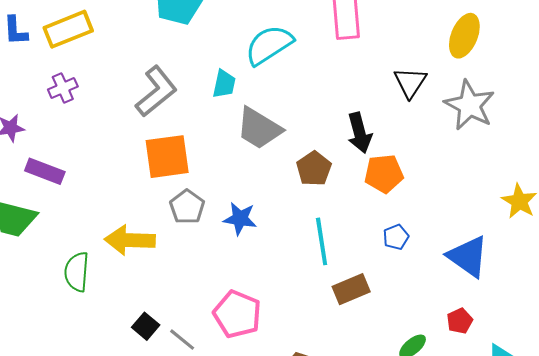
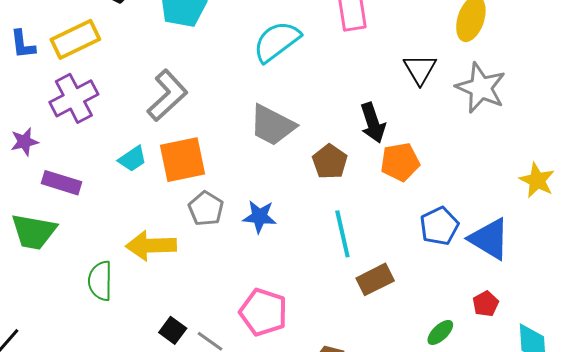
cyan trapezoid: (224, 84) -> (132, 159), moved, turned 48
purple cross: (63, 88) -> (74, 98), size x1.6
blue pentagon: (396, 237) -> (439, 226), moved, size x1.5

